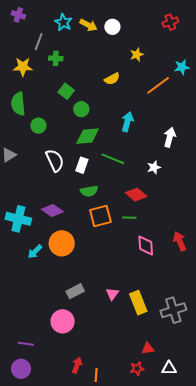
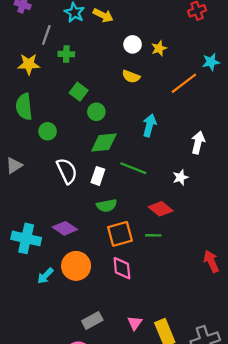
white circle: (112, 27) -> (133, 44), moved
yellow semicircle: (112, 79) -> (131, 77), turned 49
pink diamond: (146, 245) -> (122, 268), moved

